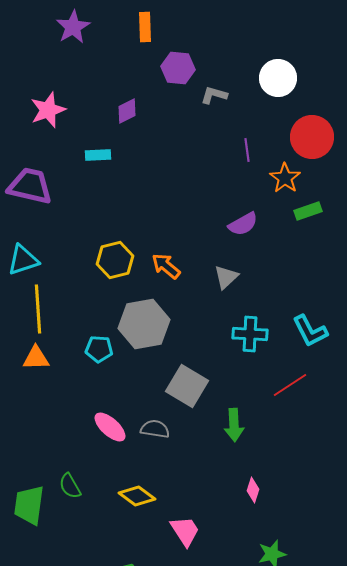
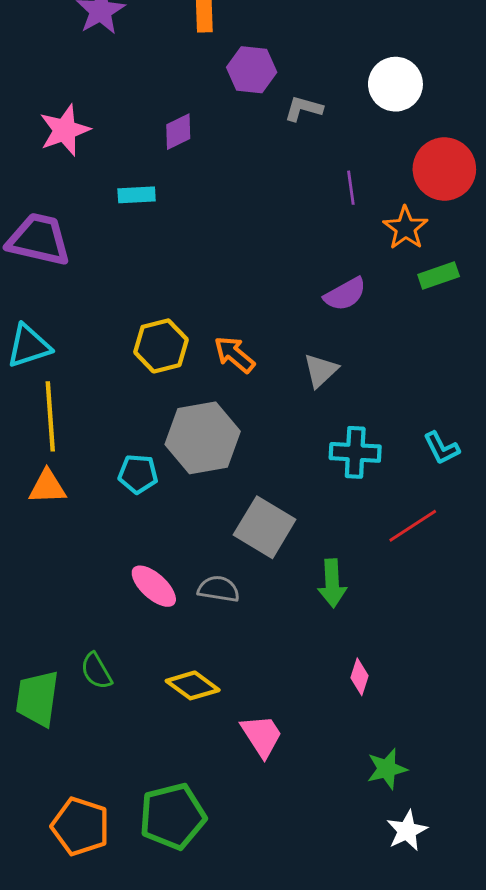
cyan L-shape: (310, 331) -> (441, 448), size x0.7

